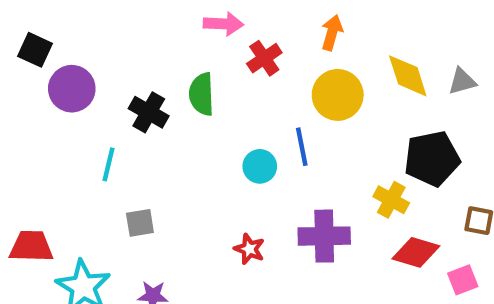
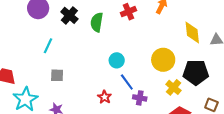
yellow circle: (338, 95) -> (163, 60), moved
black cross: (149, 112) -> (69, 15), moved
blue line: (302, 147) -> (127, 82), moved, turned -36
purple cross: (324, 236) -> (140, 98), size x0.6

